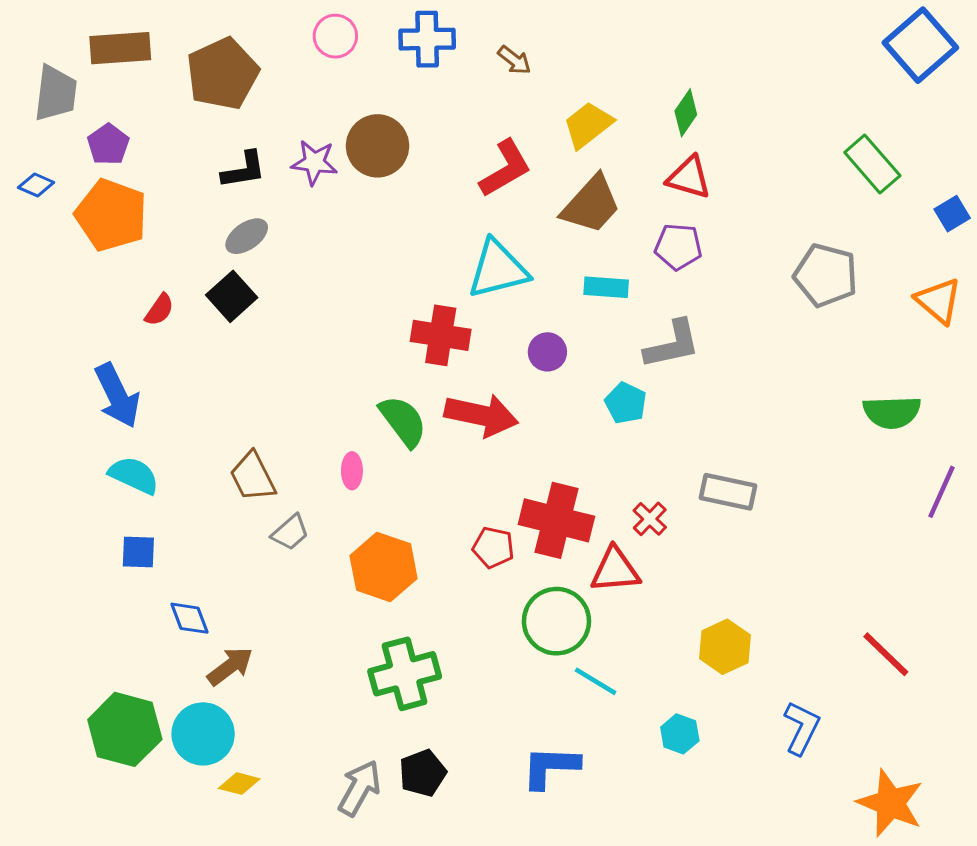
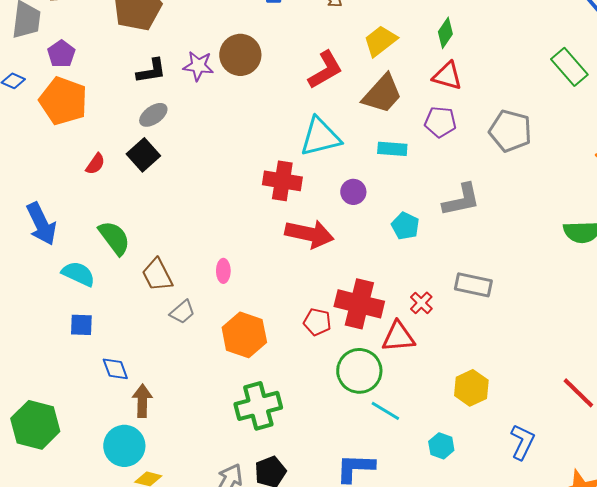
gray pentagon: (826, 275) -> (510, 131), moved
gray L-shape: (672, 344) -> (461, 200), moved
blue arrow: (117, 396) -> (41, 224), moved
green semicircle: (403, 421) -> (114, 238), moved
brown arrow: (230, 666) -> (142, 401), turned -52
green hexagon: (125, 729) -> (35, 425), moved

